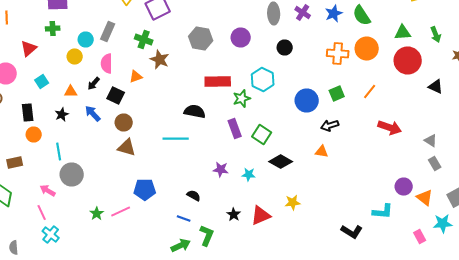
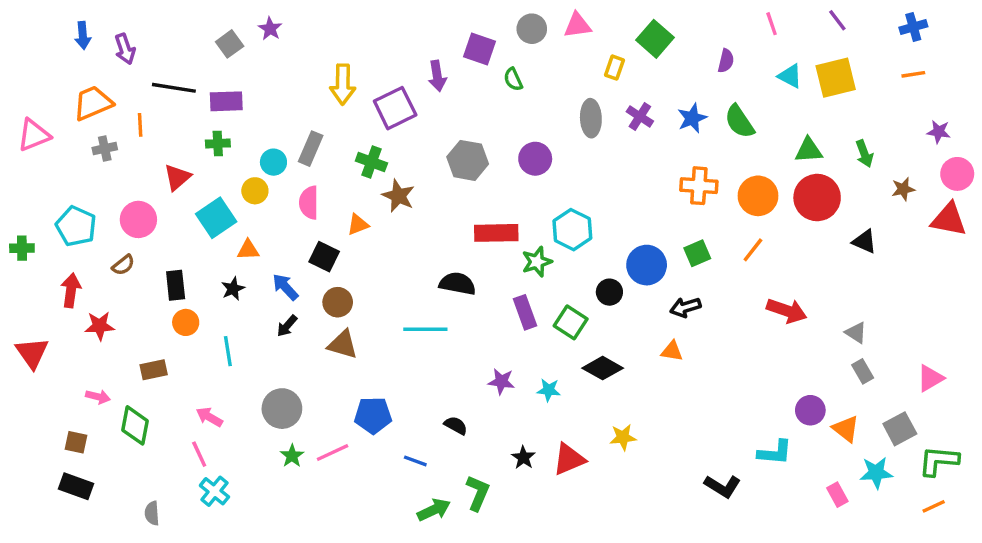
black circle: (285, 48) -> (609, 292), moved
orange circle: (367, 48) -> (758, 196), moved
cyan square: (42, 82) -> (216, 218), moved, size x1.6
black arrow: (94, 84) -> (287, 326), moved
gray circle: (72, 174) -> (282, 409), moved
blue line: (184, 218) -> (415, 461), moved

